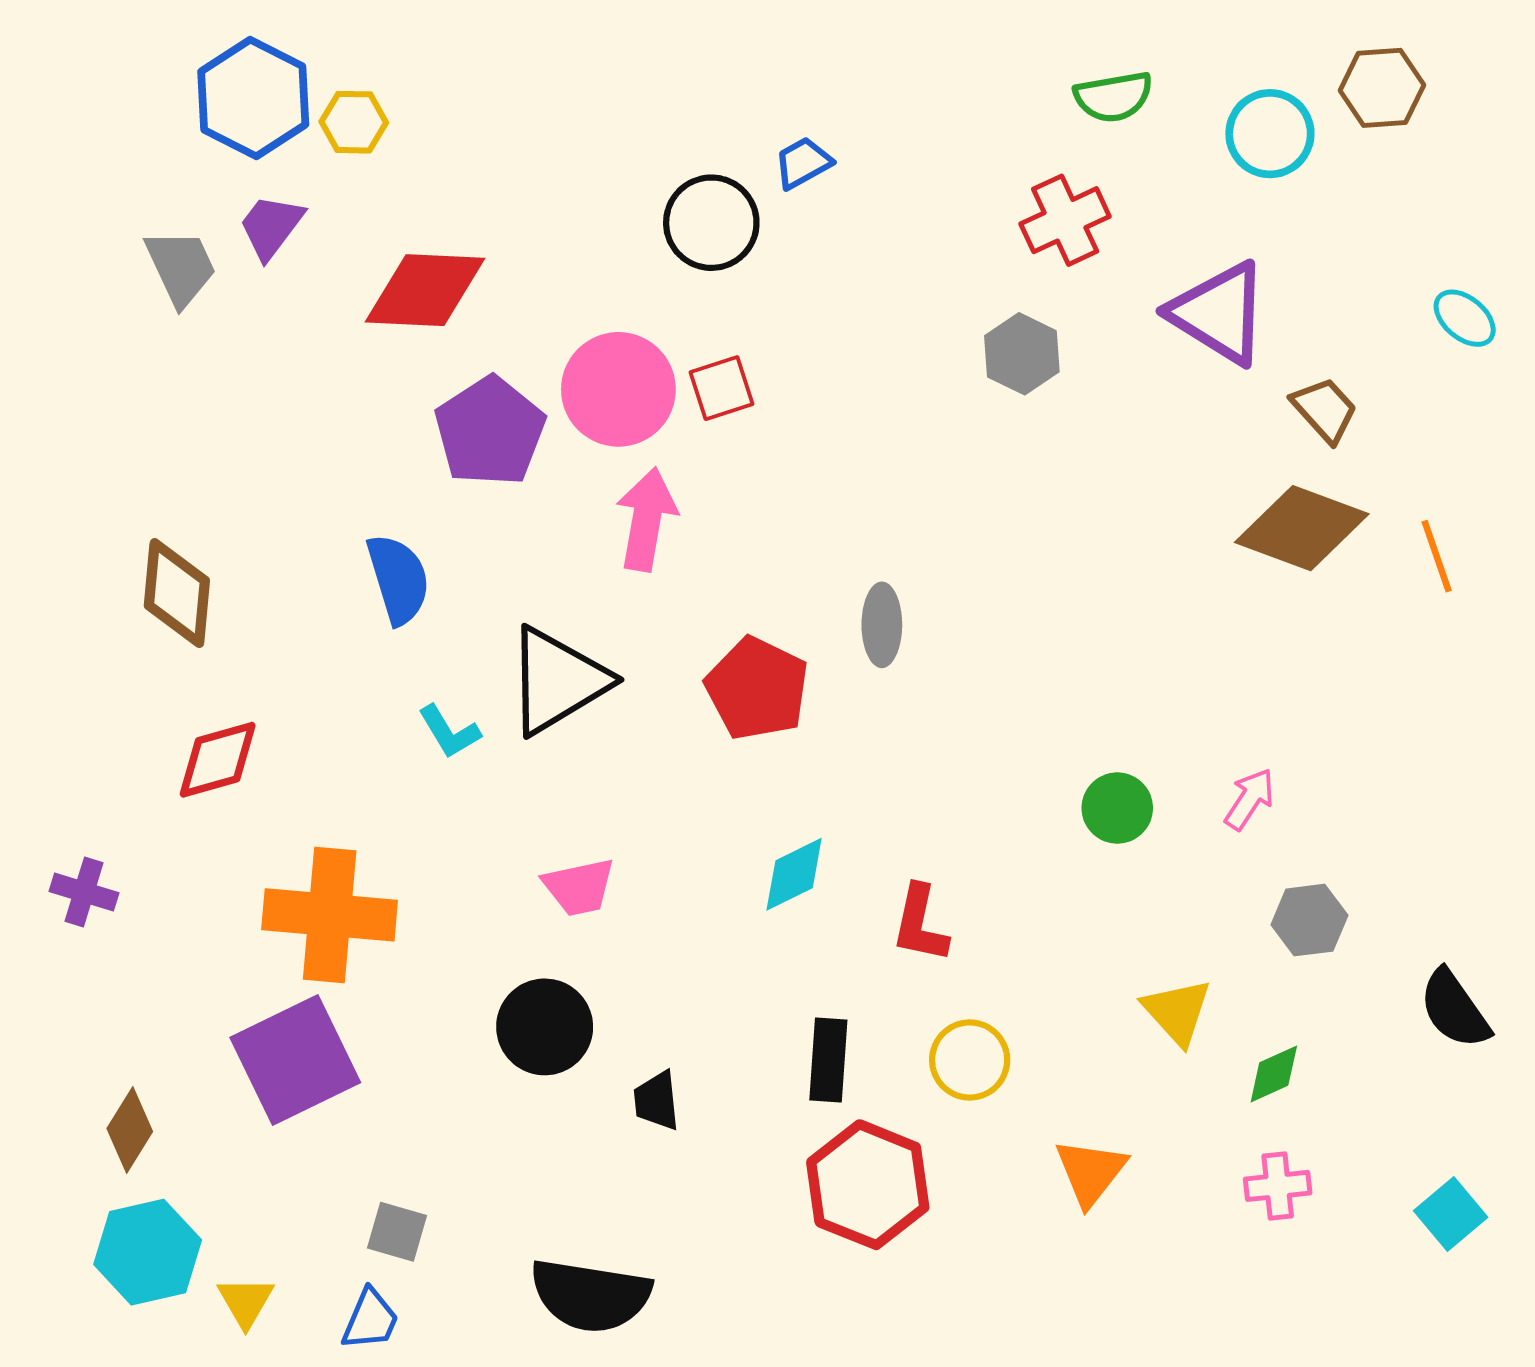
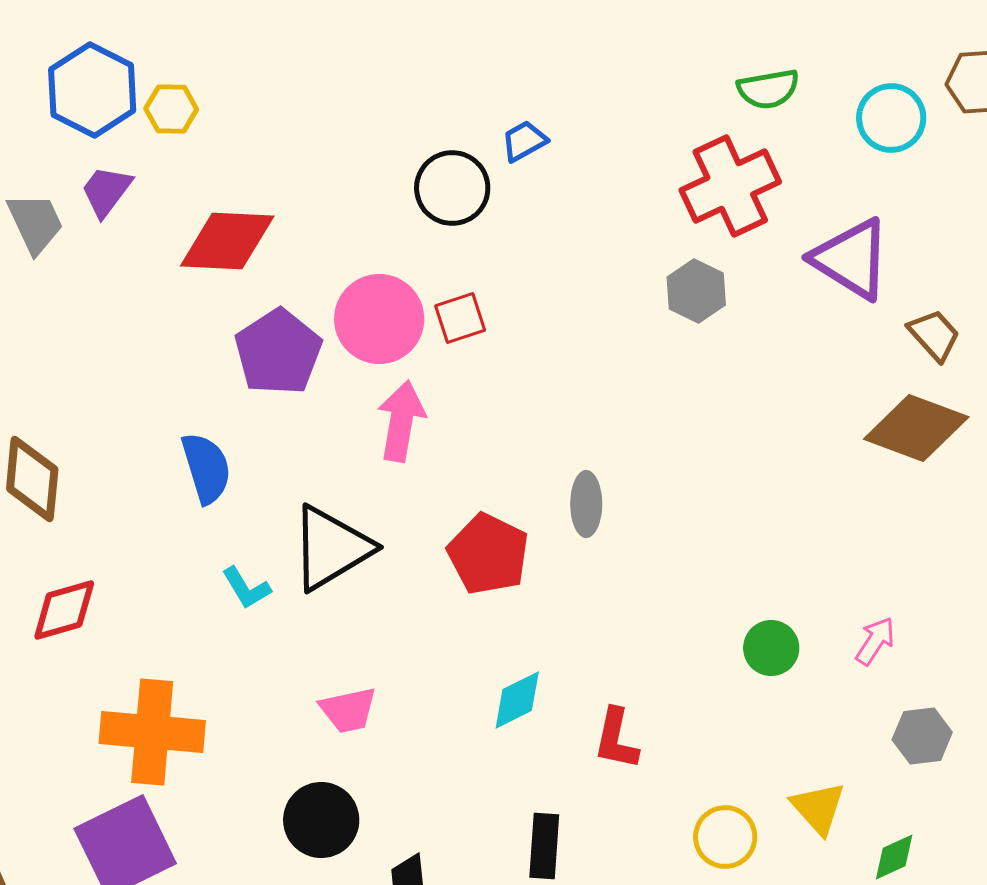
red cross: (1065, 220) -> (730, 186), size x1.4
yellow circle: (970, 1060) -> (725, 837), moved

